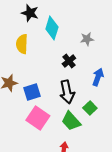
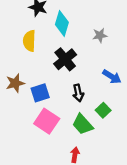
black cross: (69, 61) -> (65, 59), moved, size x1.5
blue arrow: (98, 77) -> (112, 77), turned 102
black arrow: (67, 92) -> (78, 93), size x0.7

